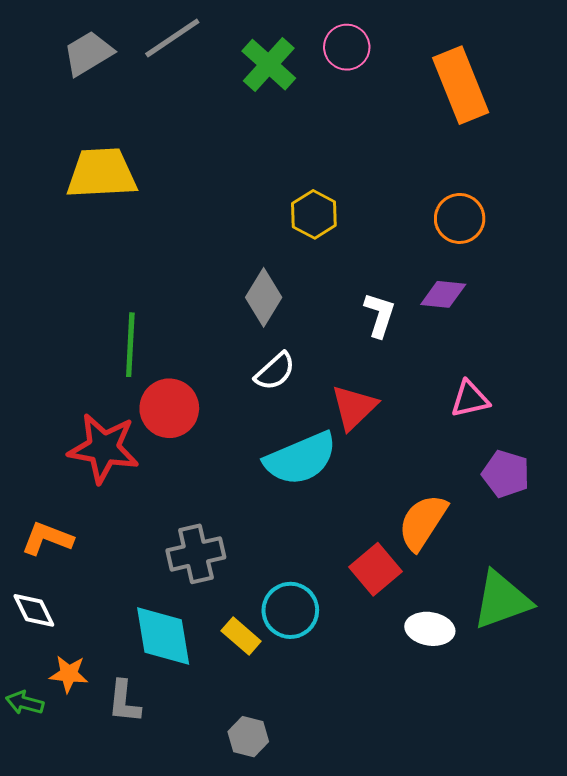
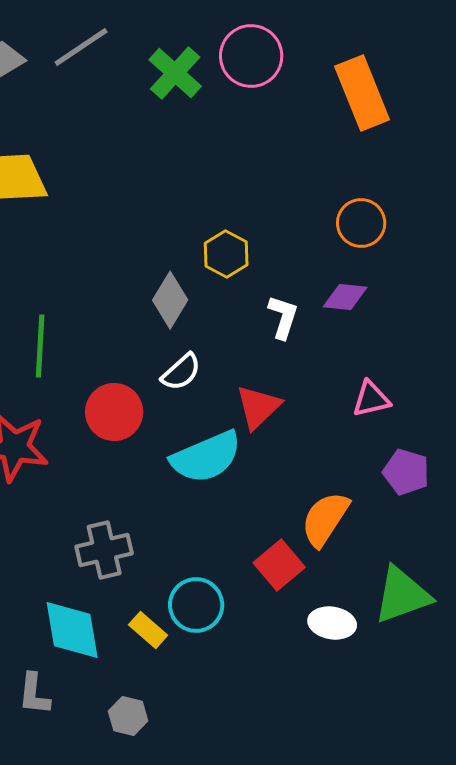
pink circle: (347, 47) -> (251, 56), size x1.4
yellow hexagon: (314, 214) -> (226, 254), moved
red circle: (169, 408) -> (114, 412), moved
gray hexagon: (248, 737) -> (128, 716), moved

